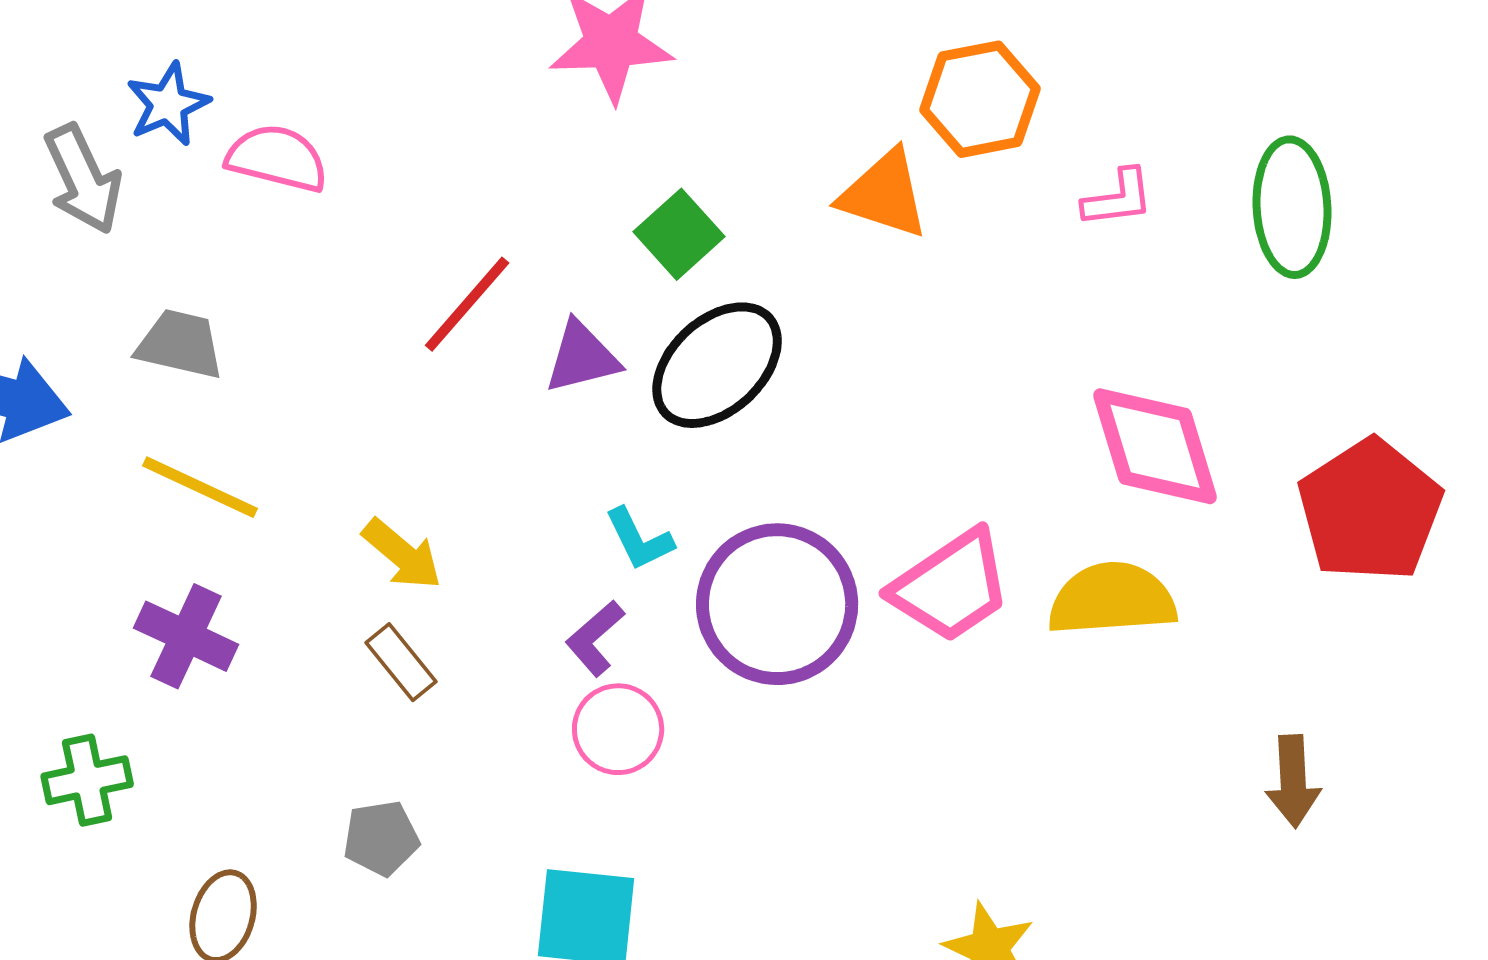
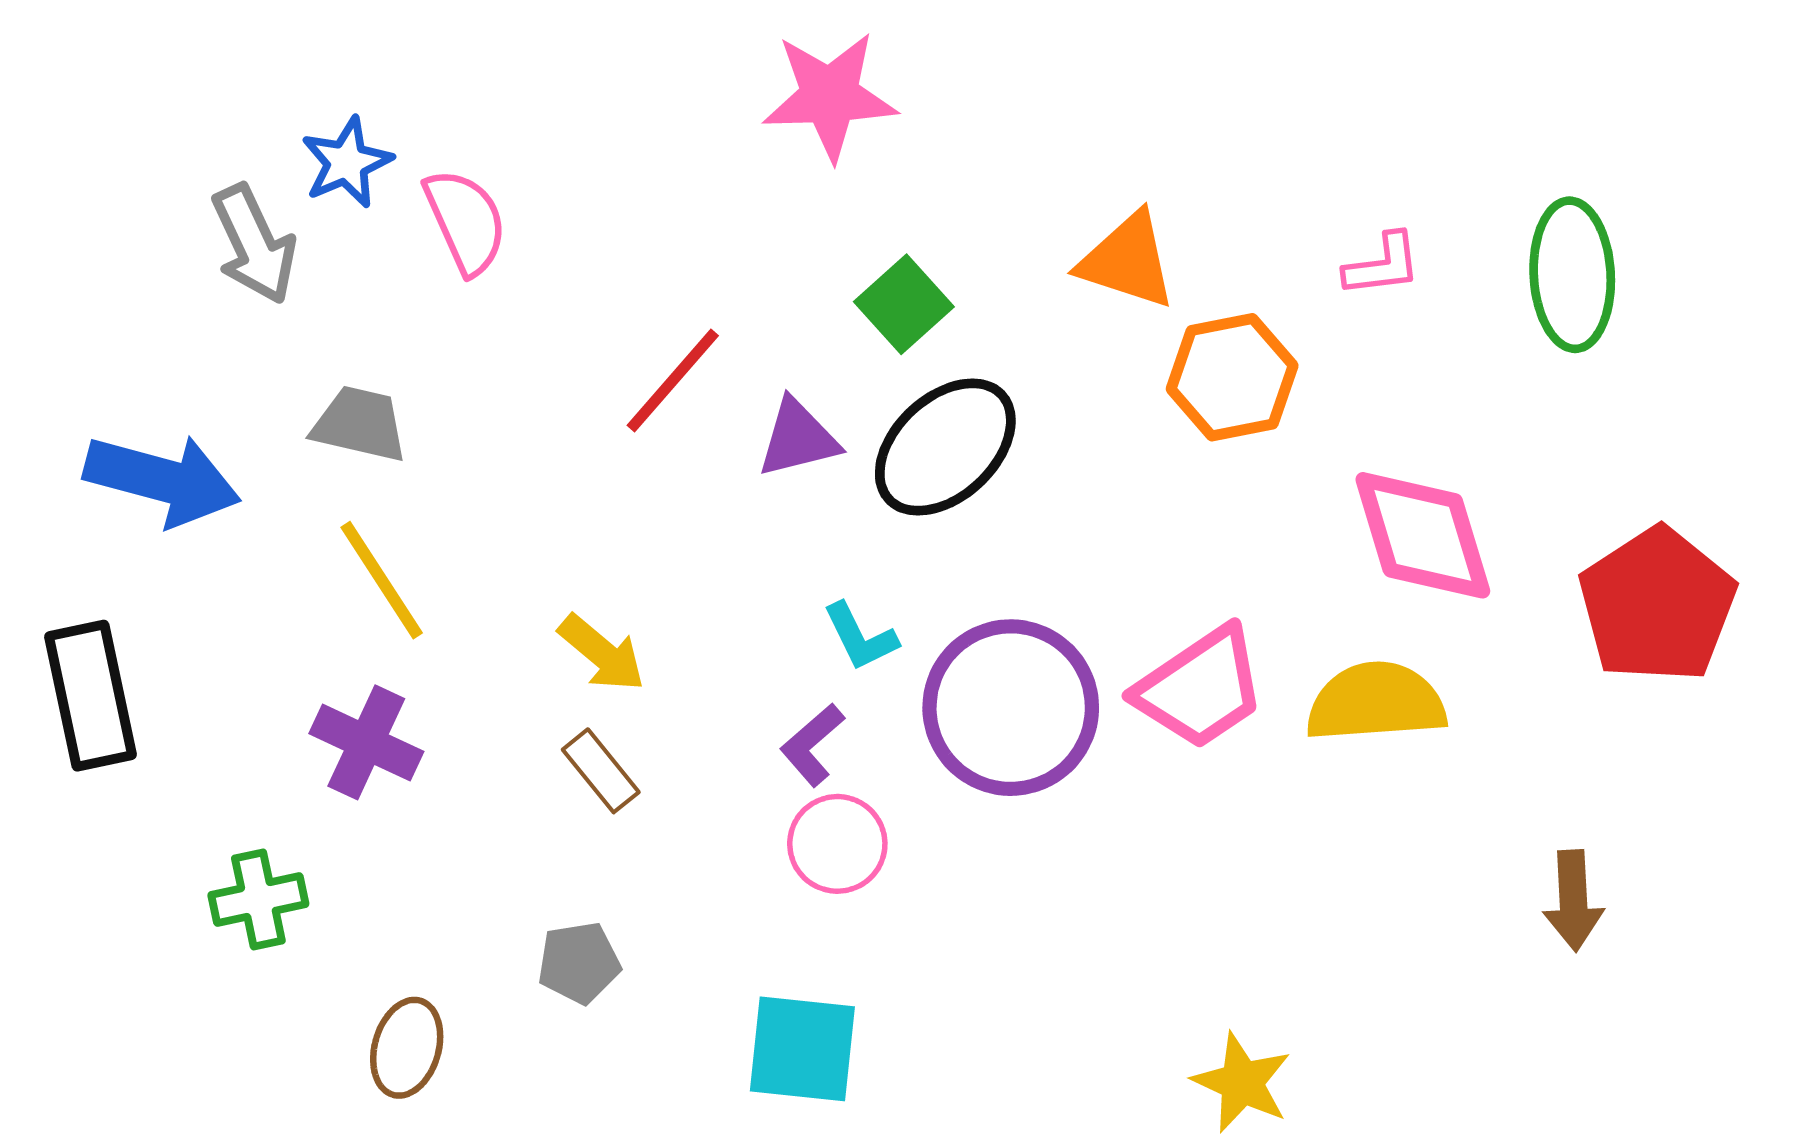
orange hexagon: (980, 99) -> (1232, 377), moved
pink semicircle: (277, 158) -> (466, 221), turned 52
yellow line: (200, 487) -> (382, 580), turned 32

